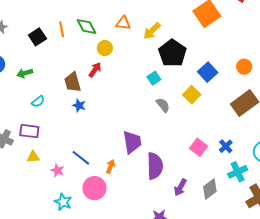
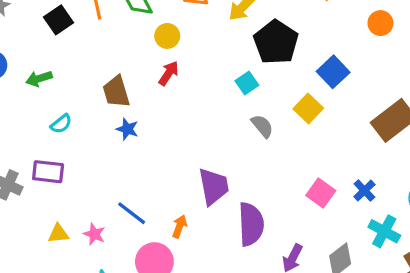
orange circle: (244, 67) -> (380, 23), moved
red arrow: (95, 70) -> (169, 73), moved
yellow triangle: (33, 157) -> (58, 234), moved
cyan cross: (238, 172) -> (384, 231), turned -36

